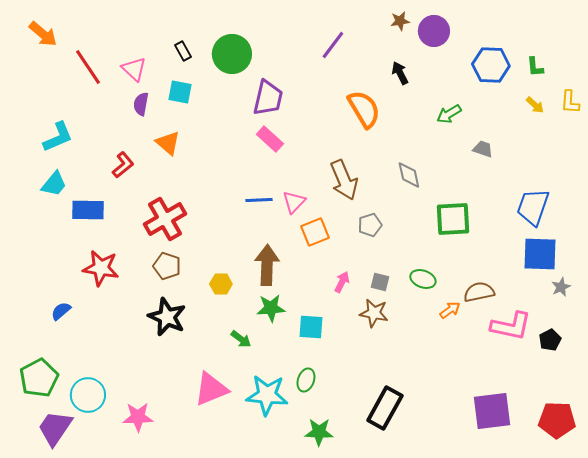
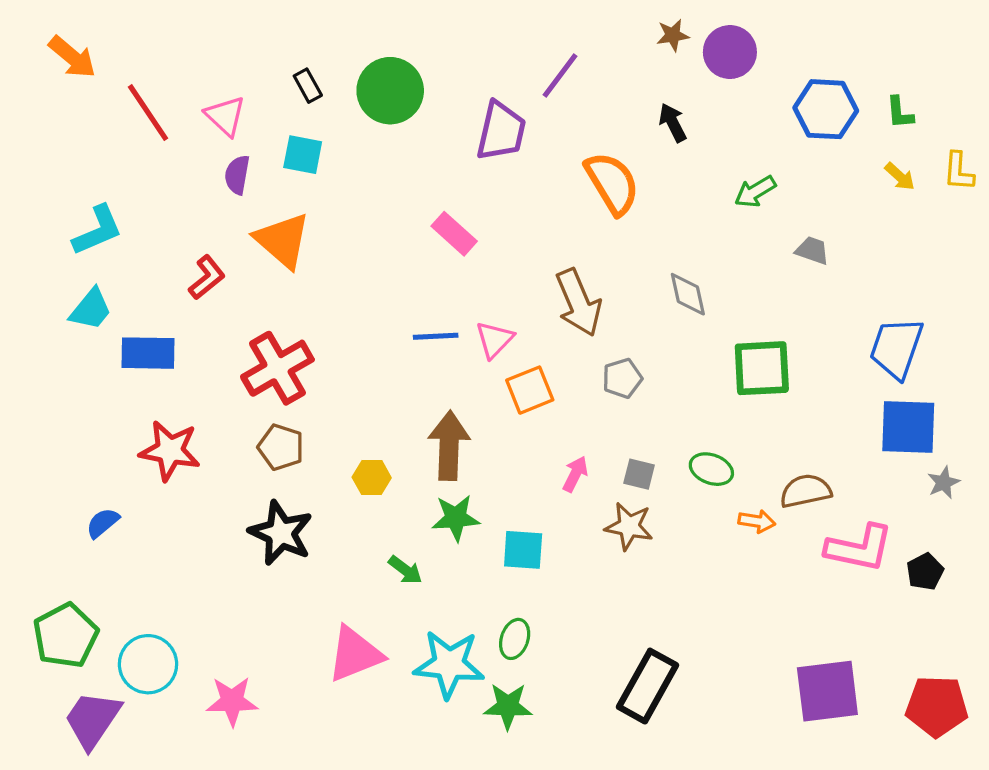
purple trapezoid: (268, 98) -> (501, 131), moved
orange triangle: (168, 143) -> (283, 240), size x1.4
orange arrow: (450, 310) -> (757, 521), turned 45
green star: (319, 432) -> (508, 706), moved

